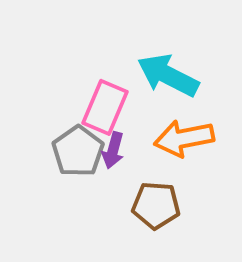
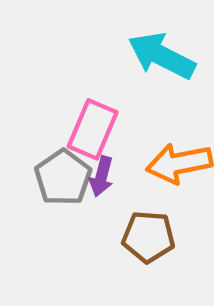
cyan arrow: (168, 75) -> (162, 56), moved

